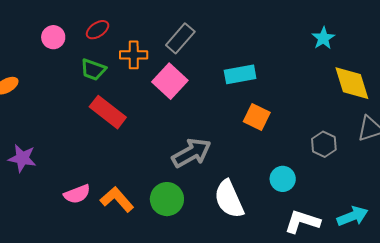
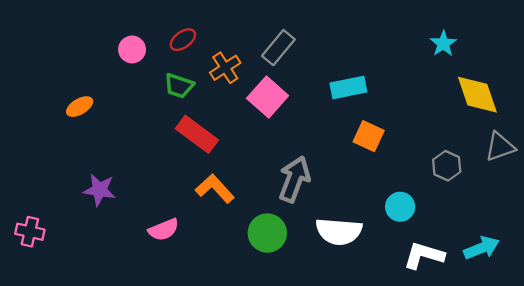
orange cross: (134, 55) -> (225, 68), turned -32
gray arrow: (191, 153) -> (294, 179), turned -39
orange L-shape: (117, 199) -> (215, 189), moved
white semicircle: (229, 199) -> (339, 231), turned -60

